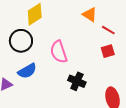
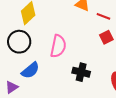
pink semicircle: (59, 52) -> (58, 46), turned -140

